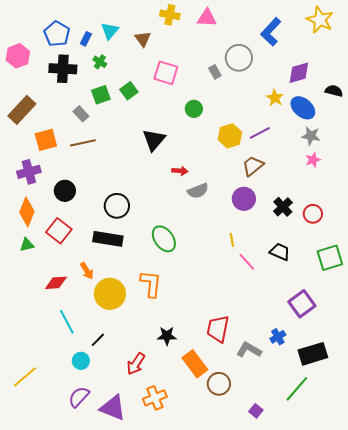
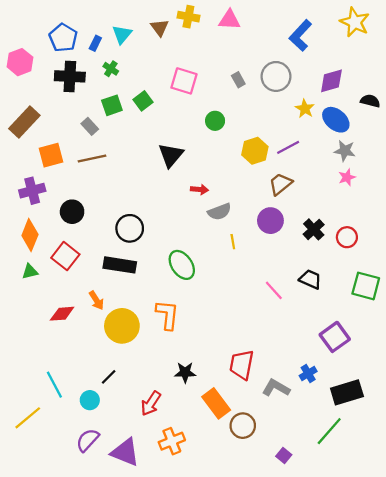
brown triangle: (143, 39) -> (160, 28), moved
gray circle: (239, 58) -> (276, 76), moved
yellow line: (232, 240) -> (233, 242), moved
green square: (330, 258) -> (366, 286), turned 32
cyan line: (67, 322) -> (54, 385), moved

